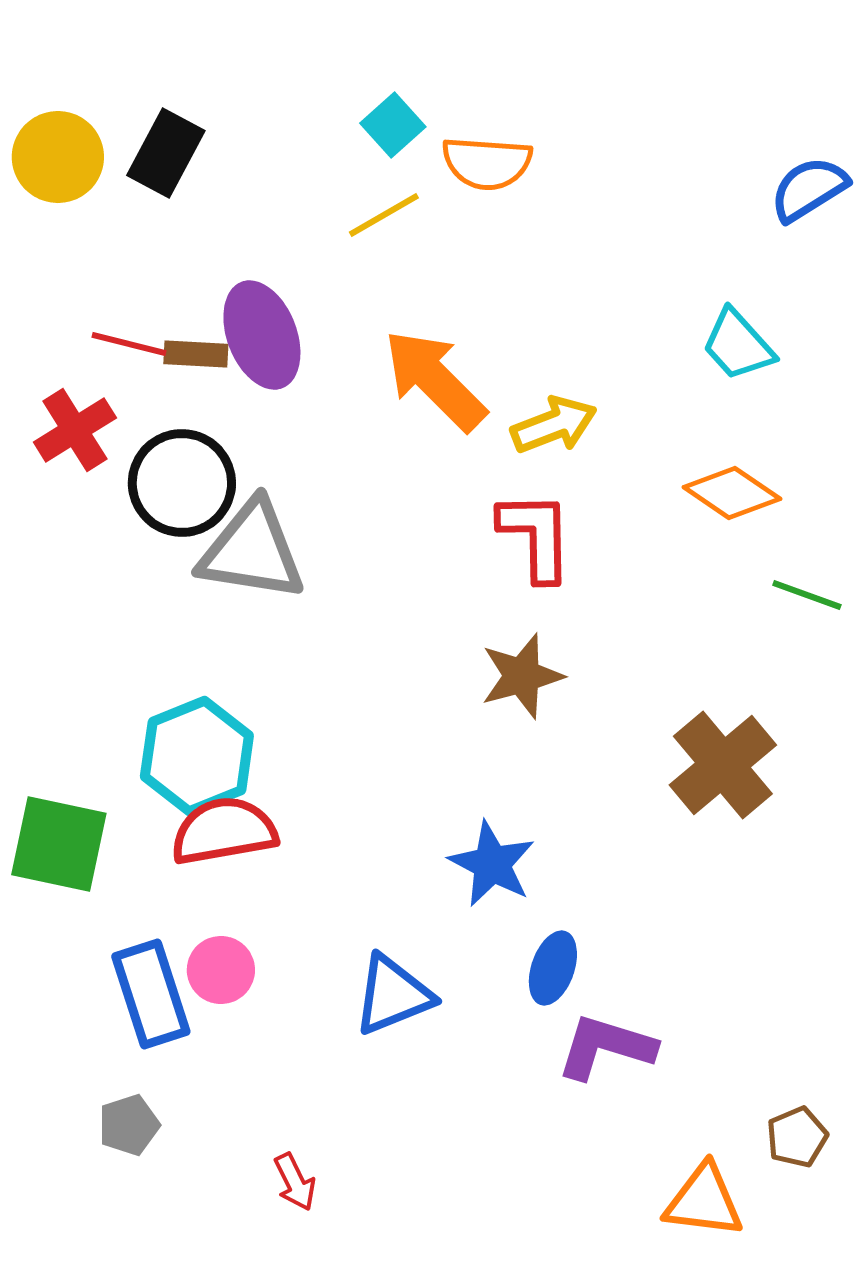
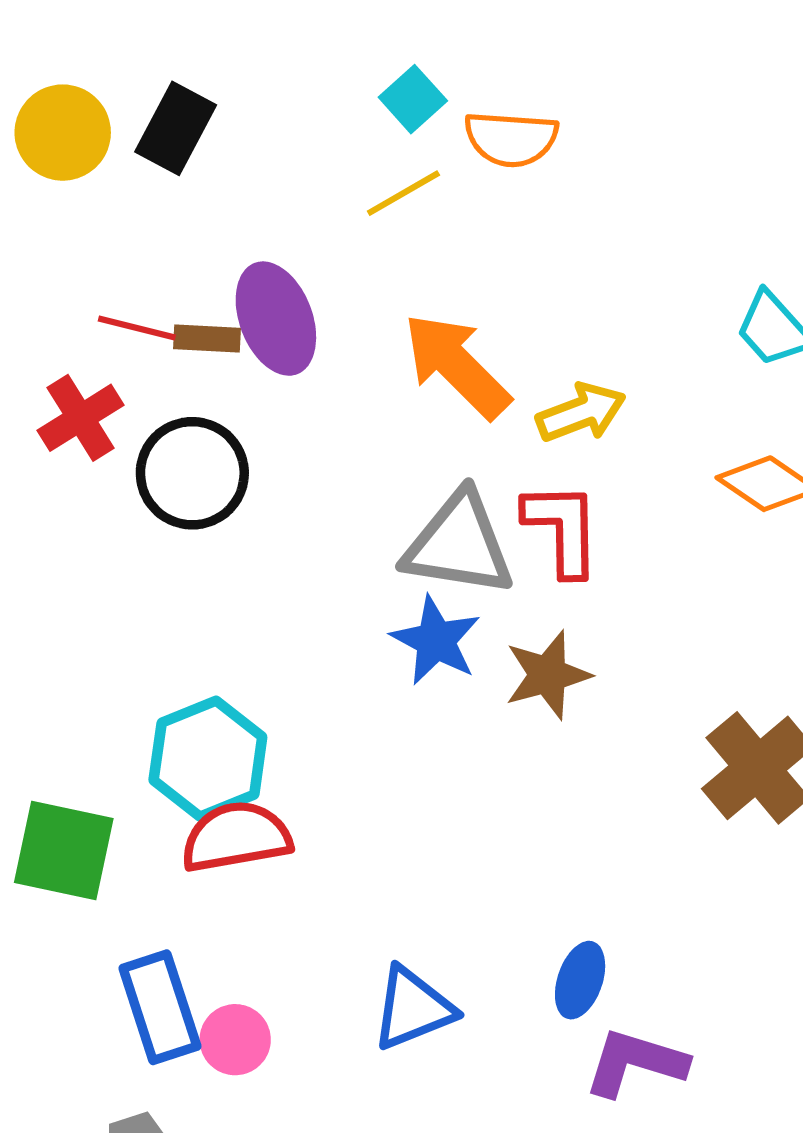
gray triangle: (252, 551) -> (459, 544), moved
blue star: (492, 864) -> (436, 640), moved
pink circle: (221, 970) -> (235, 1040), moved

